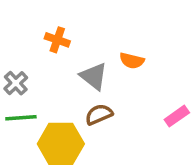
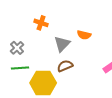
gray triangle: (94, 76) -> (62, 44), turned 36

